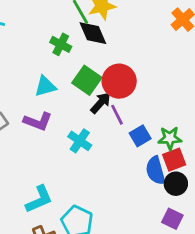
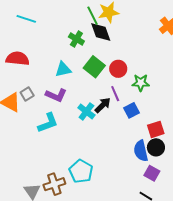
red circle: (119, 81) -> (118, 69), size x0.7
black arrow: (101, 103) -> (103, 105), moved
green star: (170, 138) -> (141, 83), moved
blue semicircle: (156, 171) -> (141, 151), moved
cyan L-shape: (39, 199) -> (48, 123), moved

